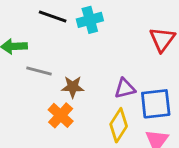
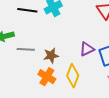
yellow diamond: (119, 125) -> (73, 76), moved

